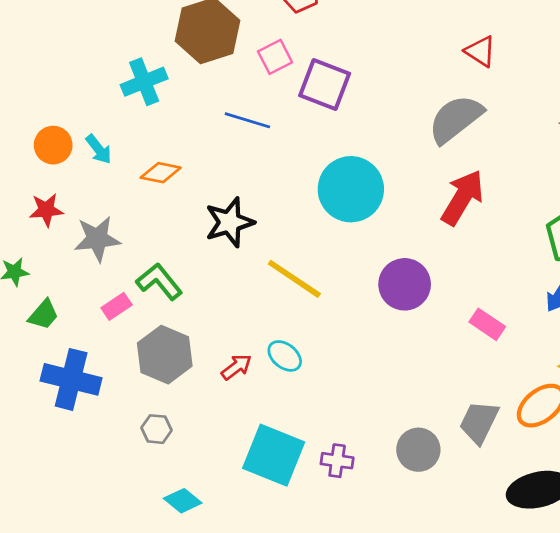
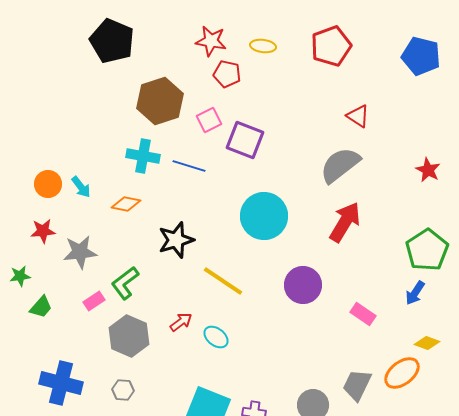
cyan cross: (144, 82) -> (143, 156), moved, turned 32
green L-shape: (159, 282) -> (125, 283), turned -88
red arrow: (236, 367) -> (181, 322), moved
blue cross: (71, 379) -> (61, 383), moved

